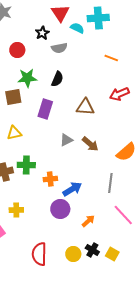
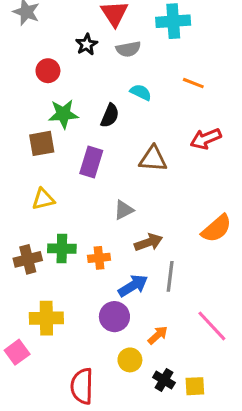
cyan semicircle: (77, 28) -> (141, 92), moved
gray semicircle: (59, 48) -> (128, 49), moved
brown arrow: (90, 144) -> (148, 242), moved, turned -60
orange cross: (50, 179) -> (99, 258), moved
gray line: (110, 183) -> (170, 276), moved
yellow cross: (16, 210) -> (46, 318), size x1.5
yellow circle: (73, 254) -> (130, 360), moved
yellow square: (112, 254) -> (195, 386), turned -32

